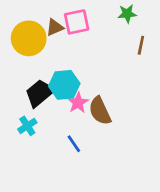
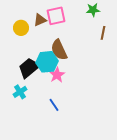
yellow circle: (29, 38) -> (21, 28), size x0.6
brown semicircle: (100, 111) -> (59, 50), moved

